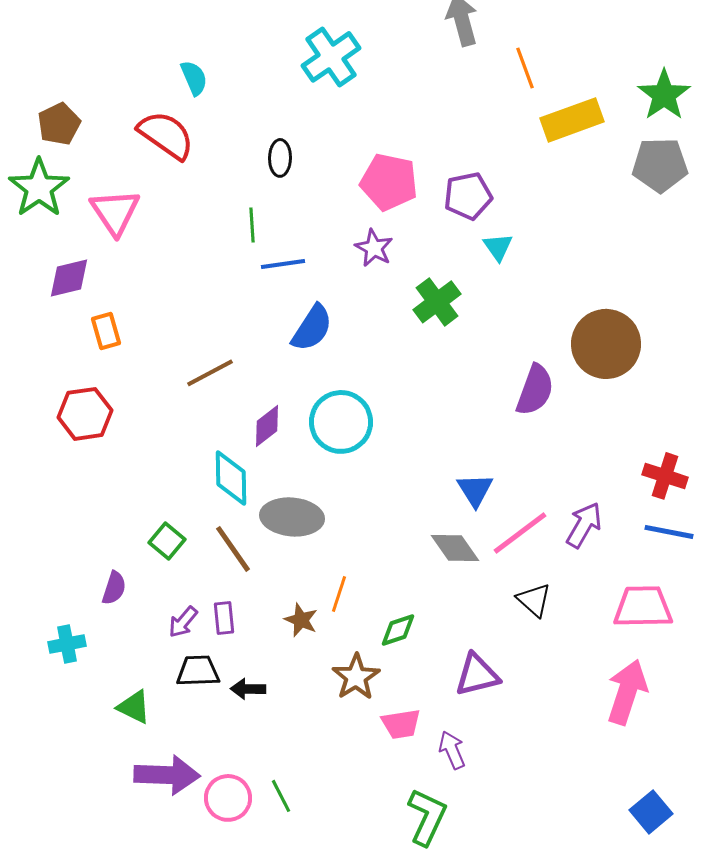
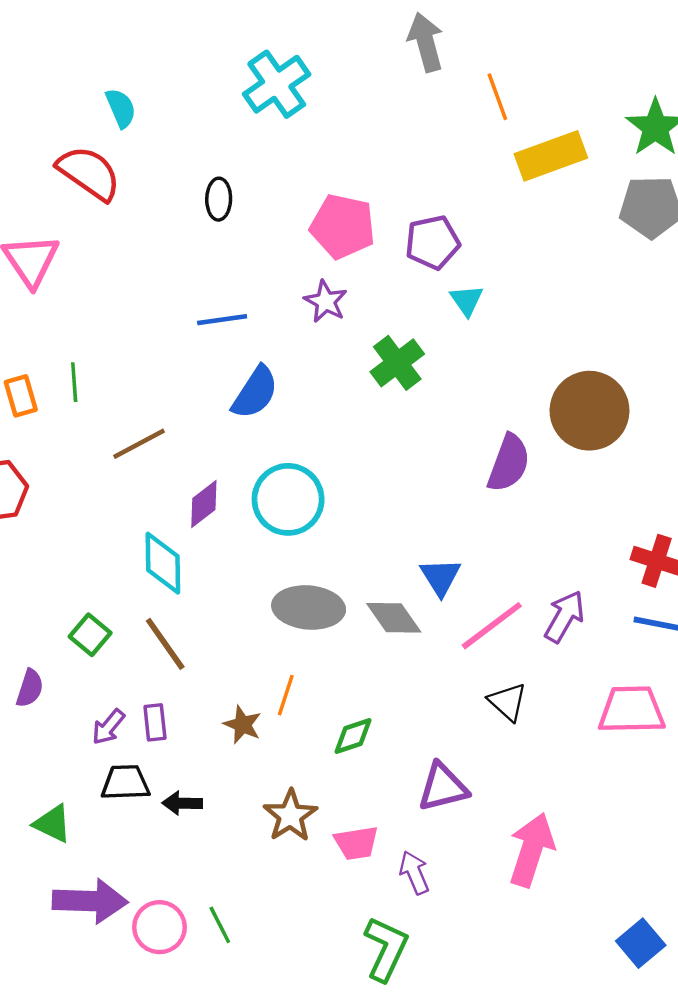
green line: (252, 225) -> (74, 382), moved
gray ellipse: (292, 517) -> (309, 607), moved
gray diamond: (455, 548) -> (394, 618), moved
brown star: (356, 677) -> (290, 816), moved
pink arrow: (627, 692) -> (531, 850), moved

